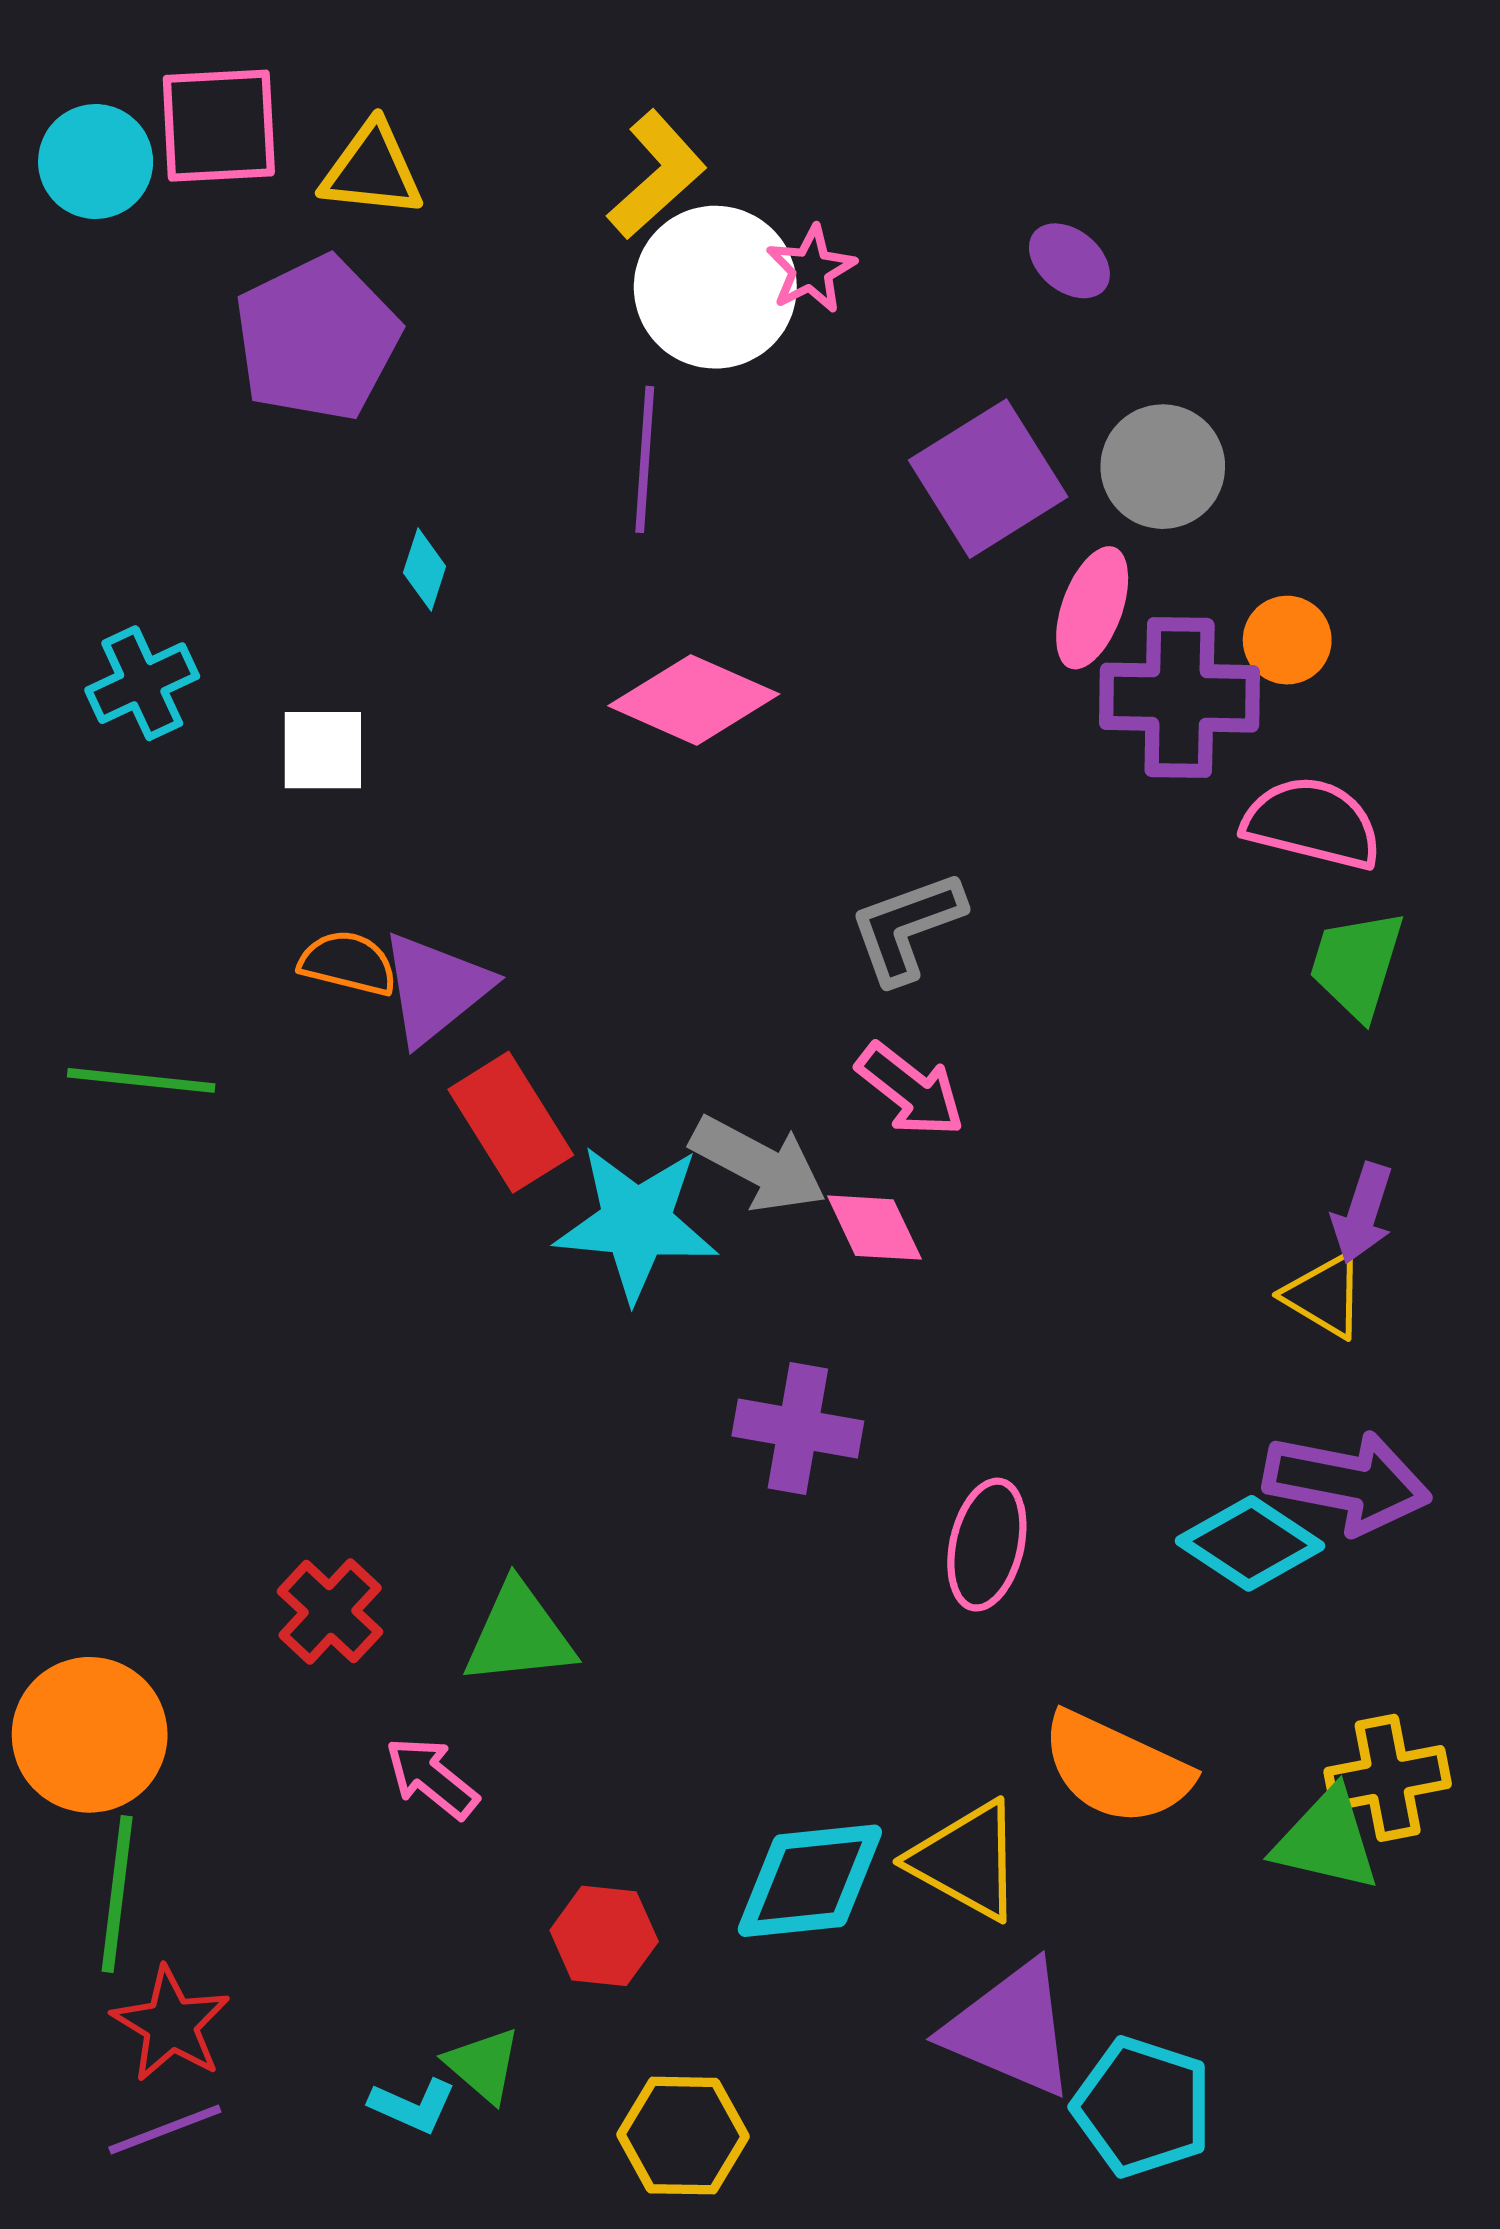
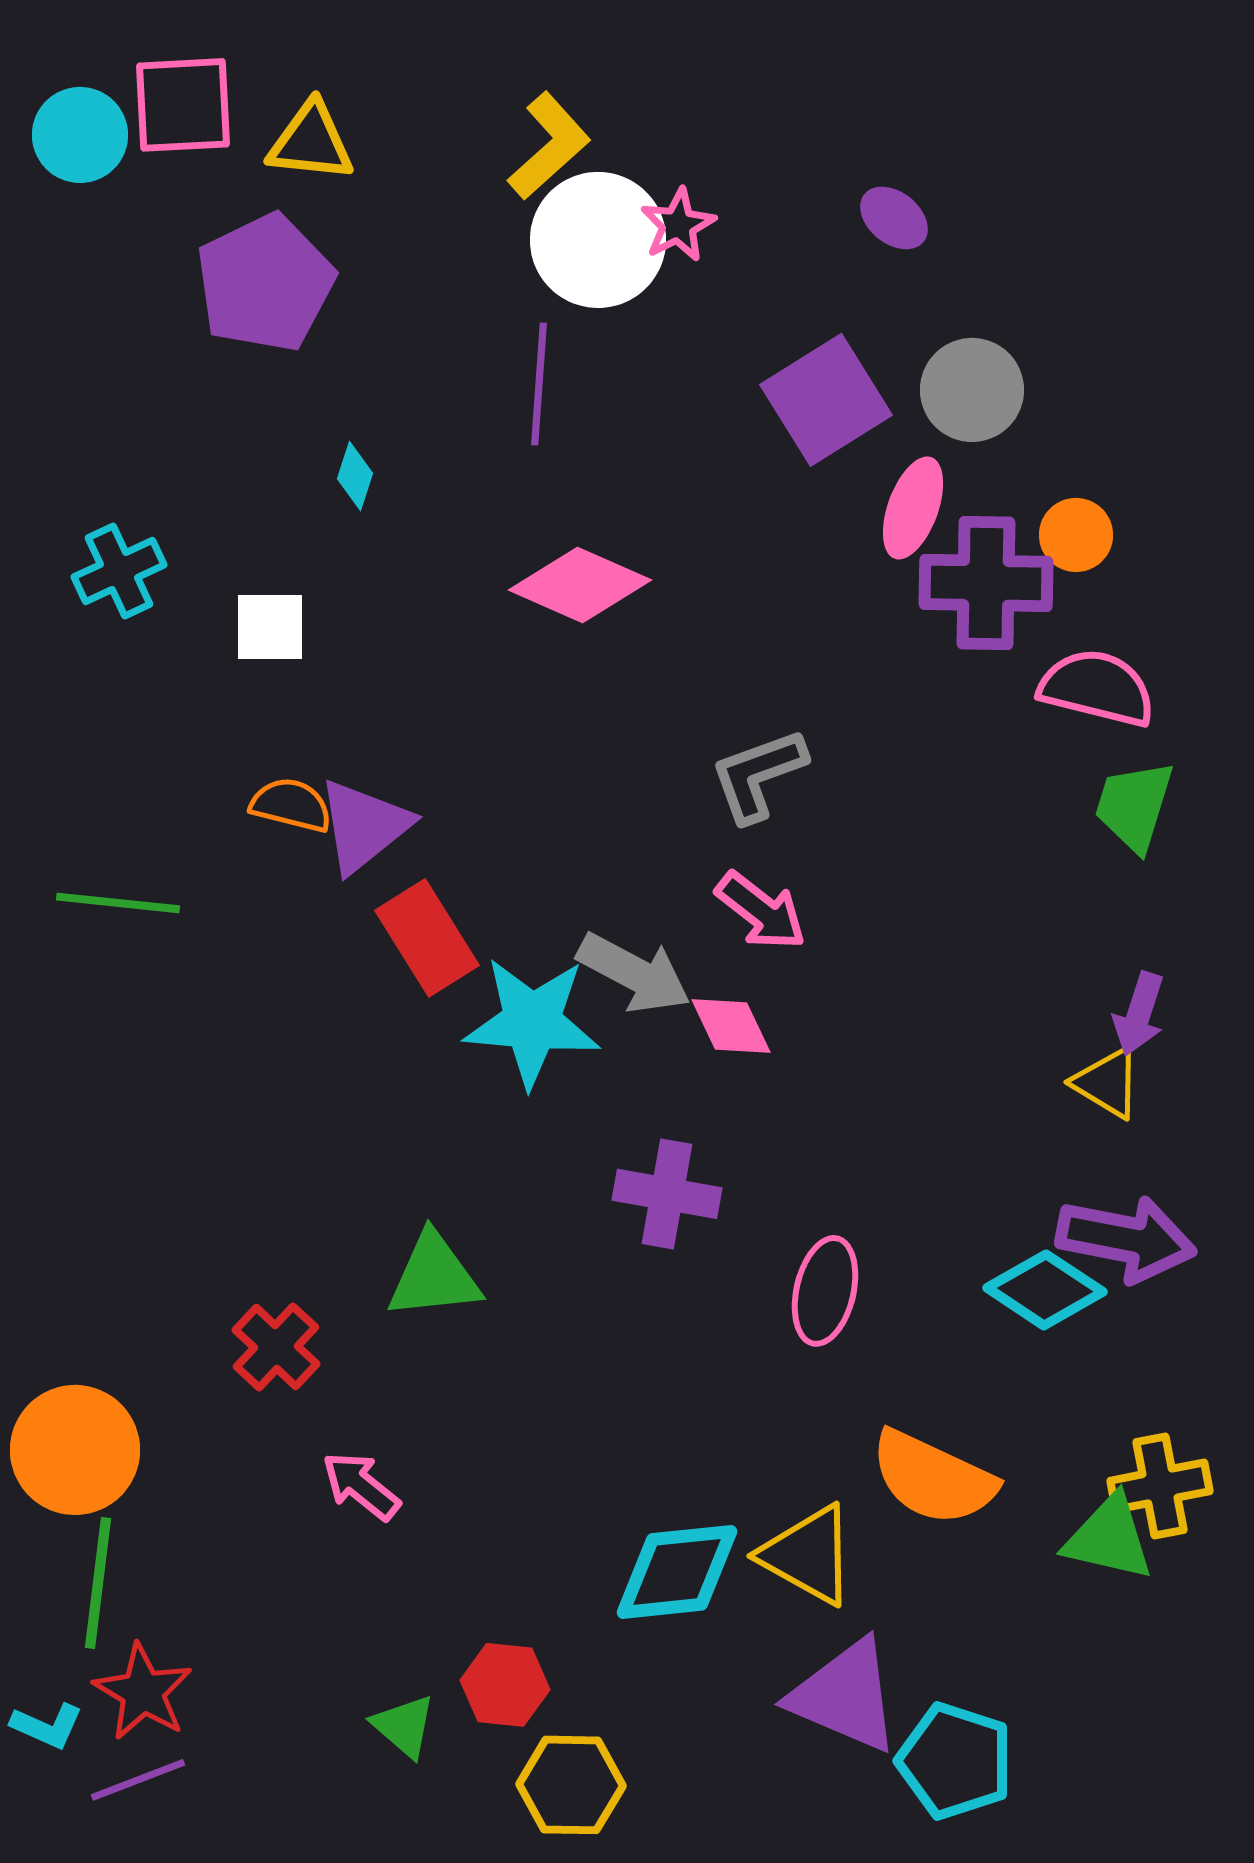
green triangle: (519, 1634) -> (434, 1276), moved
red hexagon: (604, 1936) -> (505, 1685), moved
cyan L-shape: (413, 2106) -> (47, 1726), moved

